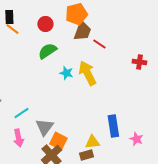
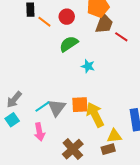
orange line: (12, 29) -> (44, 22), moved
yellow arrow: (87, 73) -> (95, 115), moved
gray triangle: (44, 127) -> (57, 108), moved
orange square: (58, 141) -> (80, 105), moved, turned -30

